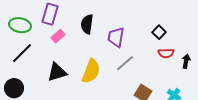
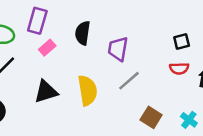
black square: (159, 32) -> (182, 42), moved, turned 32
yellow semicircle: (91, 71) -> (87, 90), turned -30

